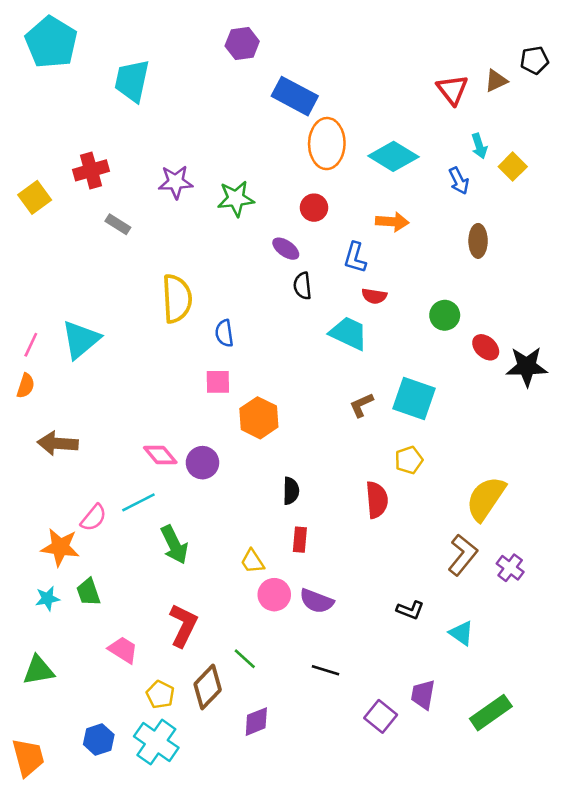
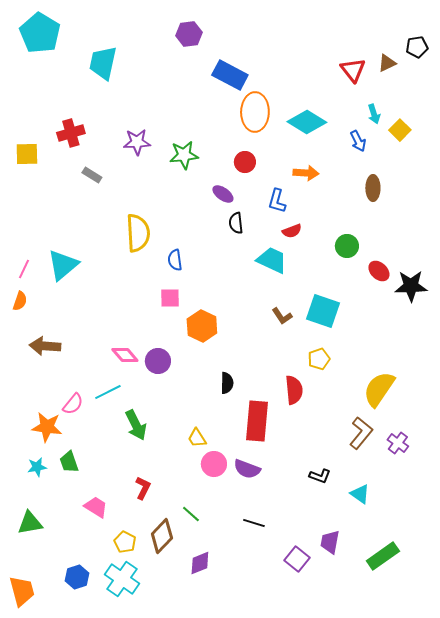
yellow square: (35, 197) -> (27, 154), turned 35
red semicircle: (374, 296) -> (292, 231), turned -30
brown L-shape: (361, 405) -> (282, 316), turned -100
red rectangle: (300, 540) -> (257, 421), moved, size x2.0
red L-shape: (183, 625) -> (143, 488), size x0.7

